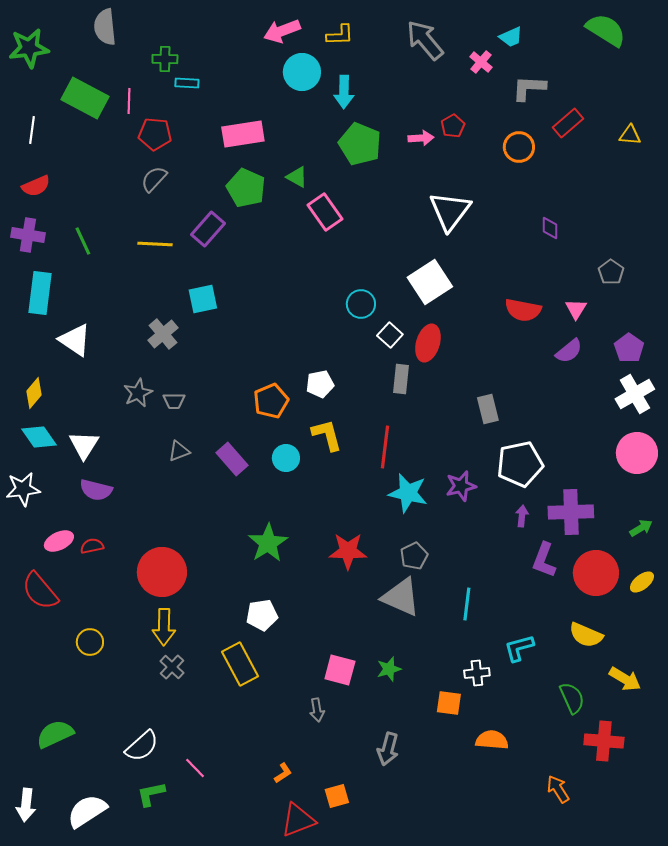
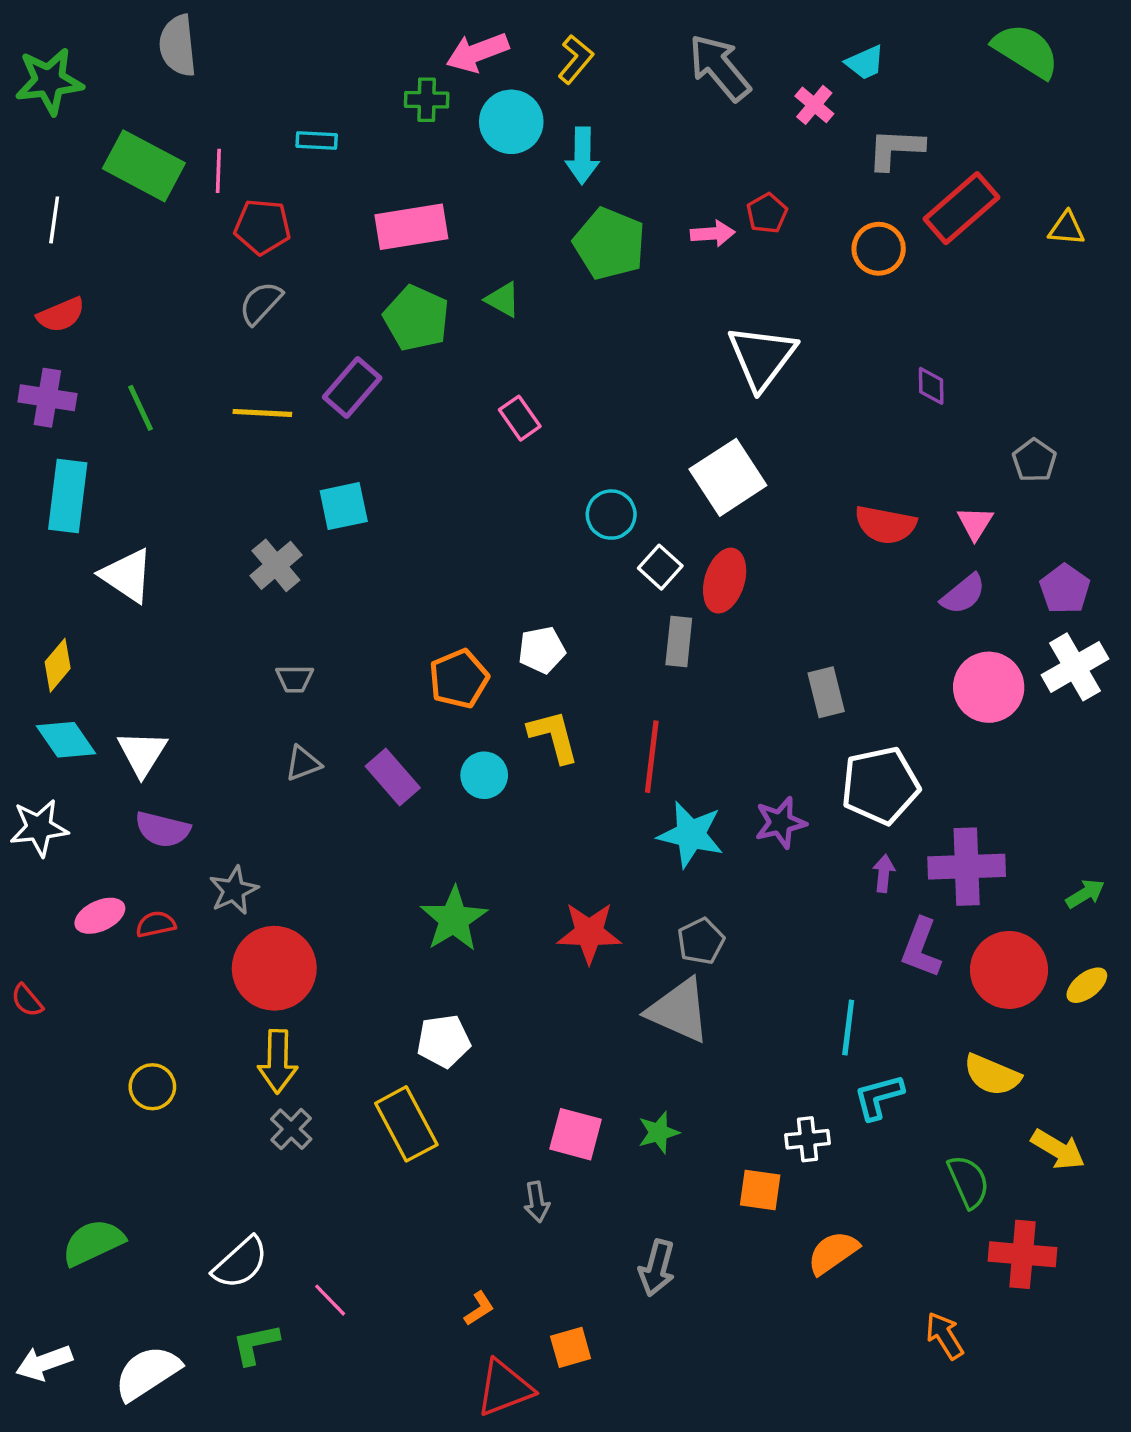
yellow L-shape: (340, 35) -> (576, 59), turned -48
green cross: (165, 59) -> (427, 100), moved
red rectangle: (568, 123) -> (962, 208), size x1.4
pink rectangle: (325, 212) -> (520, 418), moved, size x0.7
gray star: (138, 393) -> (234, 890), moved
pink circle: (637, 453) -> (989, 687), moved
red semicircle: (40, 591) -> (27, 1000), moved, size x0.5
cyan line: (467, 604) -> (848, 1027), moved
orange semicircle: (492, 740) -> (833, 1253), turned -40
white arrow: (26, 805) -> (44, 1363), turned 64

